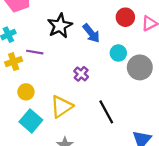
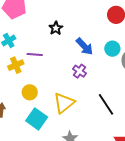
black star: (60, 26) -> (56, 28), size x0.6
blue arrow: (91, 33) -> (84, 46), moved

